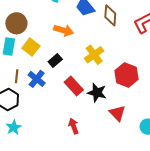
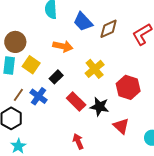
brown diamond: (110, 15) -> (109, 29), turned 65
brown line: (17, 76) -> (18, 95), turned 32

